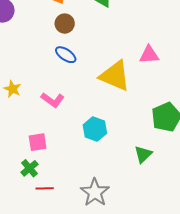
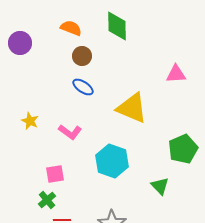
pink triangle: (149, 55) -> (176, 74), moved
cyan hexagon: (95, 129) -> (112, 161), size x1.4
green triangle: (143, 154) -> (160, 186), turned -30

